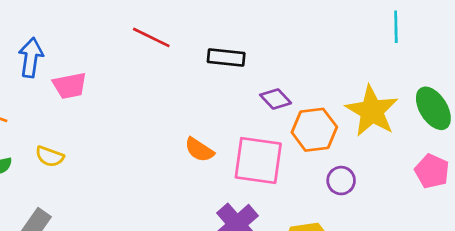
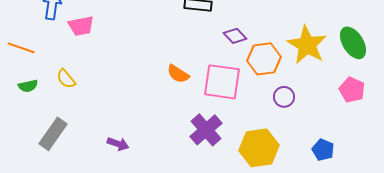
yellow semicircle: (50, 156) -> (66, 79), turned 30

